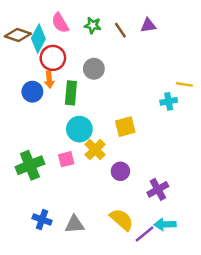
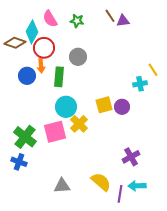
brown line: (120, 30) -> (110, 16), moved
brown diamond: (18, 35) -> (15, 43), moved
yellow line: (184, 84) -> (153, 70), turned 48
pink square: (66, 159) -> (55, 132), size x1.6
green cross: (30, 165) -> (25, 137), turned -30
purple circle: (120, 171) -> (122, 107), moved
blue cross: (42, 220) -> (19, 162), moved
purple line: (145, 234) -> (120, 194), turned -42

